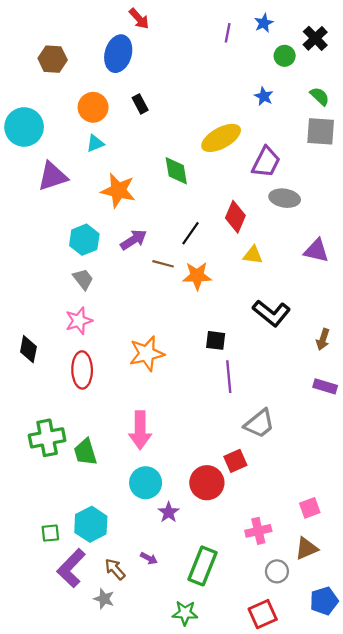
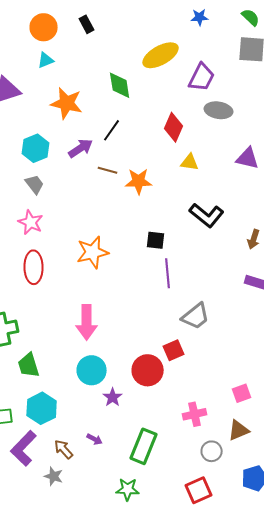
blue star: (264, 96) -> (200, 17), turned -30
black line: (190, 233) -> (112, 130), moved
pink star: (79, 321) -> (31, 222), turned -30
green trapezoid: (85, 452) -> (29, 365), moved

